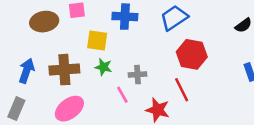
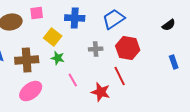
yellow square: (97, 40) -> (53, 37), turned 30
gray cross: (137, 75) -> (96, 49), moved

